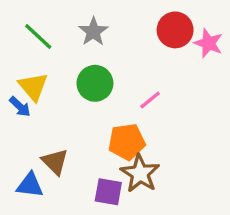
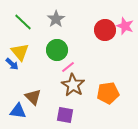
red circle: (175, 30) -> (105, 30), moved
pink line: (150, 100) -> (68, 67), moved
orange pentagon: (127, 142) -> (108, 93), moved
brown star: (140, 173) -> (73, 85), moved

